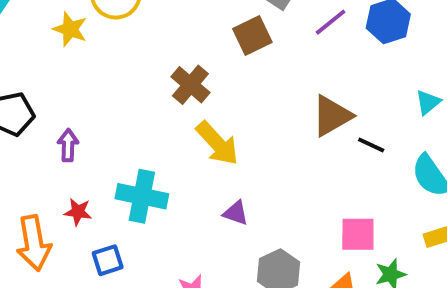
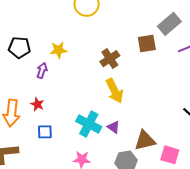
yellow star: (70, 29) -> (59, 50), moved, turned 30
brown triangle: (332, 116) -> (145, 140), moved
cyan cross: (142, 196) -> (89, 124), moved

